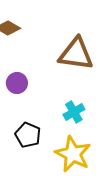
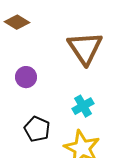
brown triangle: (76, 54) -> (85, 48), turned 48

